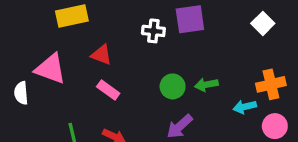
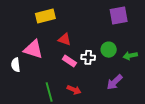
white cross: (153, 31) -> (88, 57), moved
green circle: (173, 86) -> (109, 50), moved

